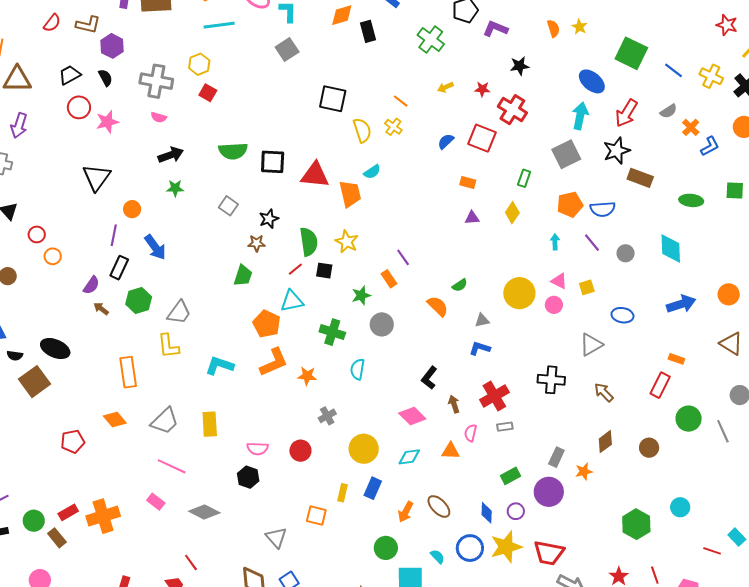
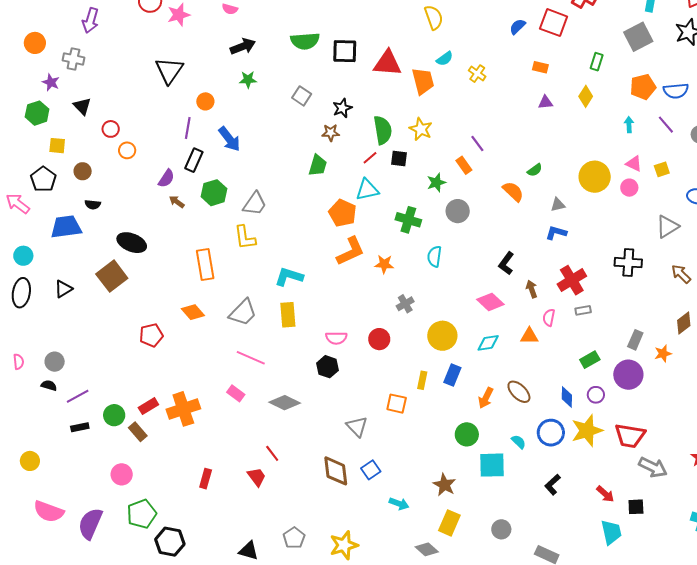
yellow cross: (393, 127) -> (477, 74), moved
black semicircle: (15, 356) -> (93, 205), moved
cyan L-shape: (220, 366) -> (289, 277), moved

